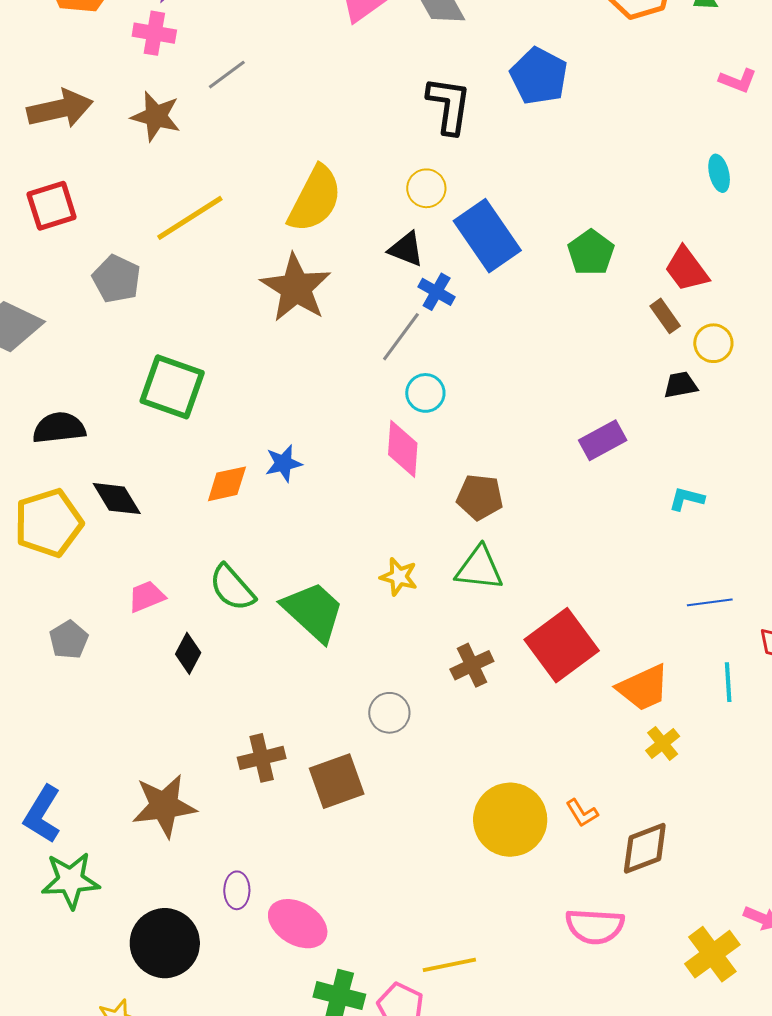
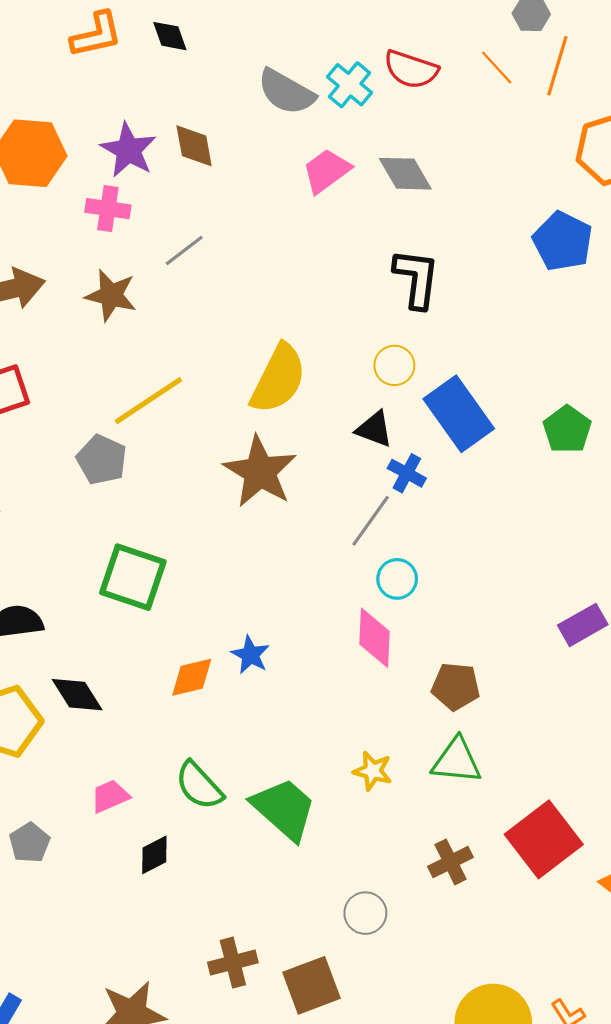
blue pentagon: (539, 76) -> (563, 241), moved
gray pentagon: (117, 279) -> (102, 460), moved
blue star: (284, 463) -> (250, 655), turned -30
black diamond: (188, 653) -> (154, 855), turned 36

